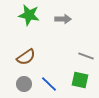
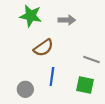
brown semicircle: (26, 57) -> (43, 48), moved
blue line: (49, 84) -> (52, 77), moved, turned 54

